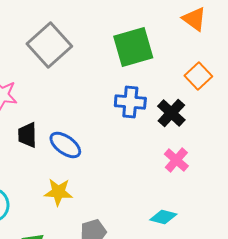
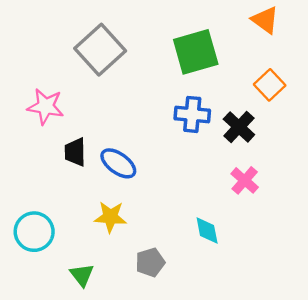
cyan diamond: (163, 217) -> (207, 231), moved, turned 64

